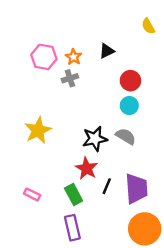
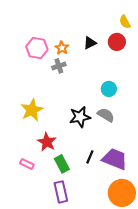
red circle: (130, 81) -> (117, 42), moved
red star: (87, 168) -> (47, 142), moved
purple trapezoid: (136, 189) -> (115, 159), turned -64

